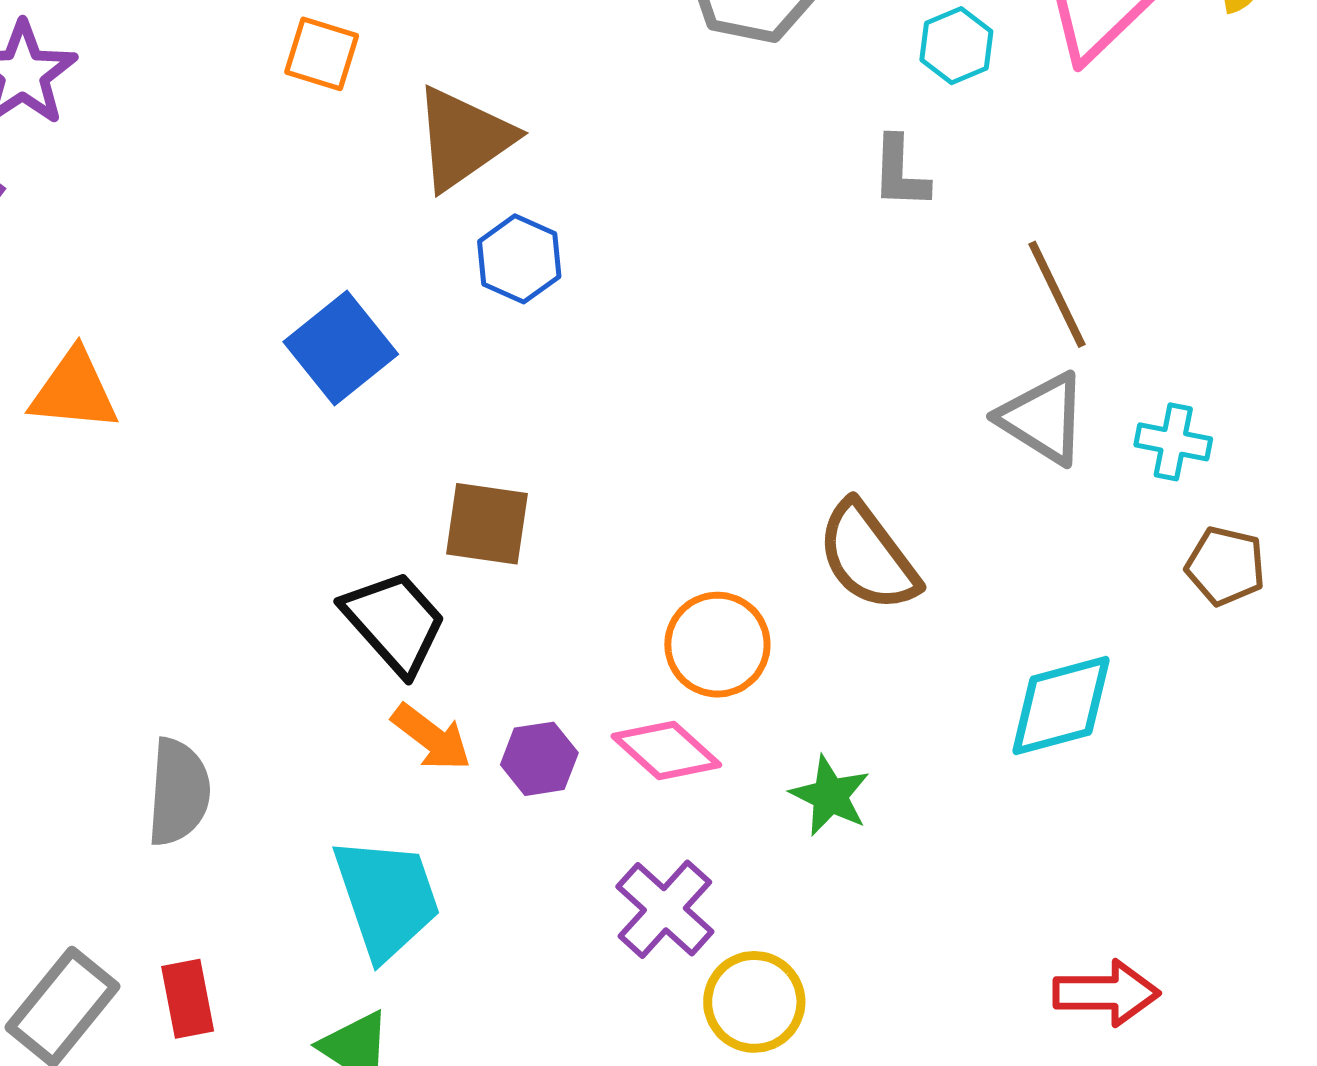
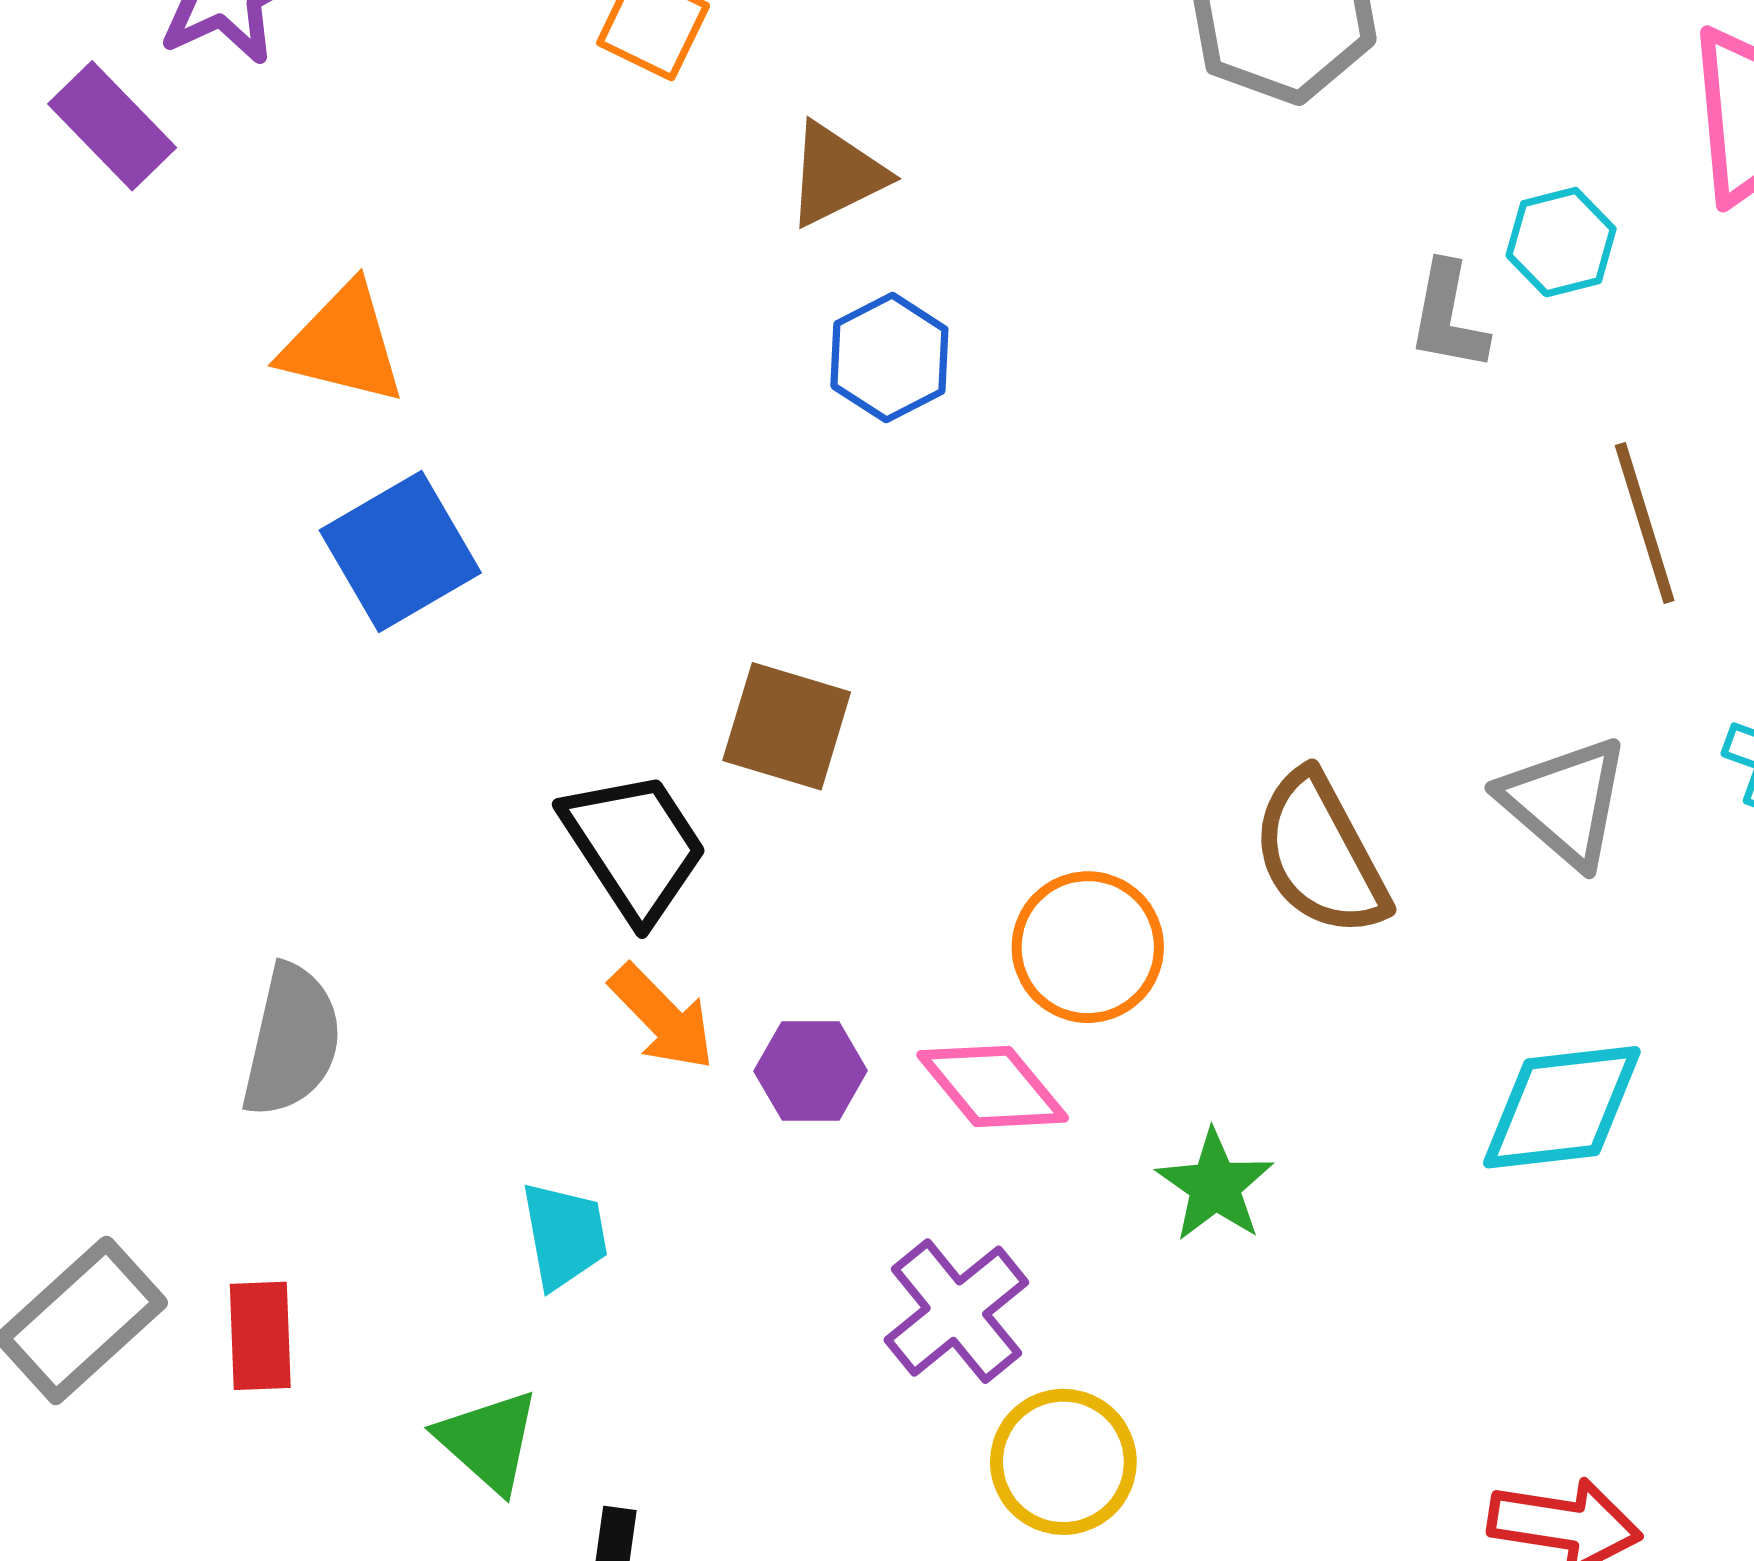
cyan hexagon: (956, 46) -> (1561, 242), moved
brown triangle: (463, 138) -> (836, 175), size x0.7
blue square: (341, 348) -> (400, 552), moved
orange triangle: (74, 391) -> (343, 344), moved
gray triangle: (1043, 418) -> (1565, 802), moved
cyan trapezoid: (387, 898) -> (564, 1235), size x0.6

